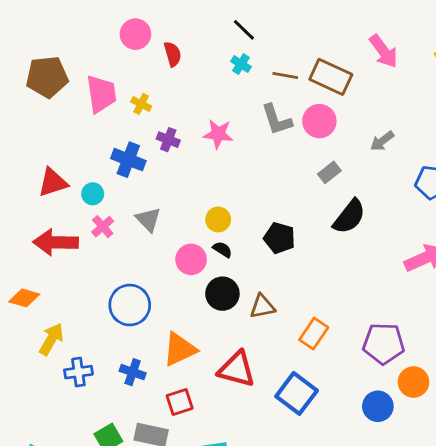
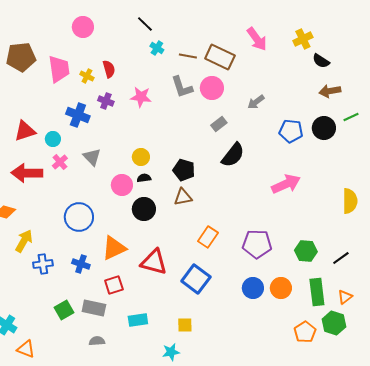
black line: (244, 30) -> (145, 24), moved
red semicircle: (173, 54) -> (109, 69), moved
black semicircle: (222, 249) -> (144, 178), turned -40
brown triangle: (262, 306) -> (183, 197), moved
orange circle: (414, 382) -> (281, 288), moved

